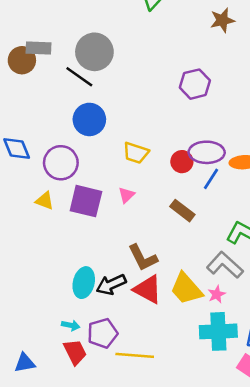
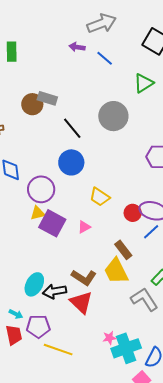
gray circle: (94, 52) -> (113, 116), moved
yellow triangle: (45, 201) -> (38, 213), moved, turned -49
brown L-shape: (143, 258) -> (84, 277), turned -45
yellow trapezoid: (186, 289) -> (116, 271), moved
pink star: (217, 294) -> (109, 338), moved
cyan cross: (218, 331) -> (126, 348), turned -32

